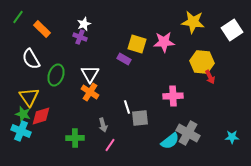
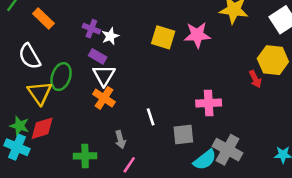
white star: (84, 24) -> (110, 36), moved
purple rectangle: (124, 59) -> (98, 56), moved
yellow hexagon: (202, 62) -> (273, 60), moved
yellow triangle: (29, 97) -> (40, 93), moved
gray square: (140, 118) -> (183, 135), moved

